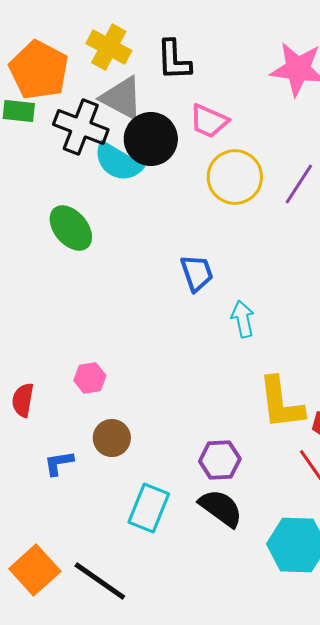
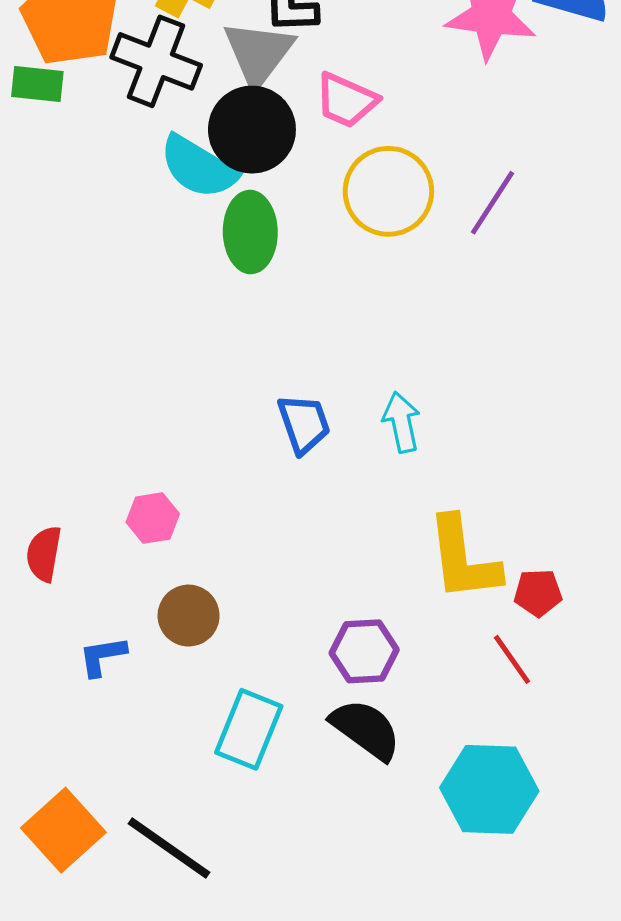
gray triangle: (122, 98) -> (258, 53), moved, turned 39
black cross: (81, 127) -> (156, 61), moved
green ellipse: (71, 228) -> (250, 232), moved, turned 39
blue trapezoid: (197, 273) -> (304, 424), moved

